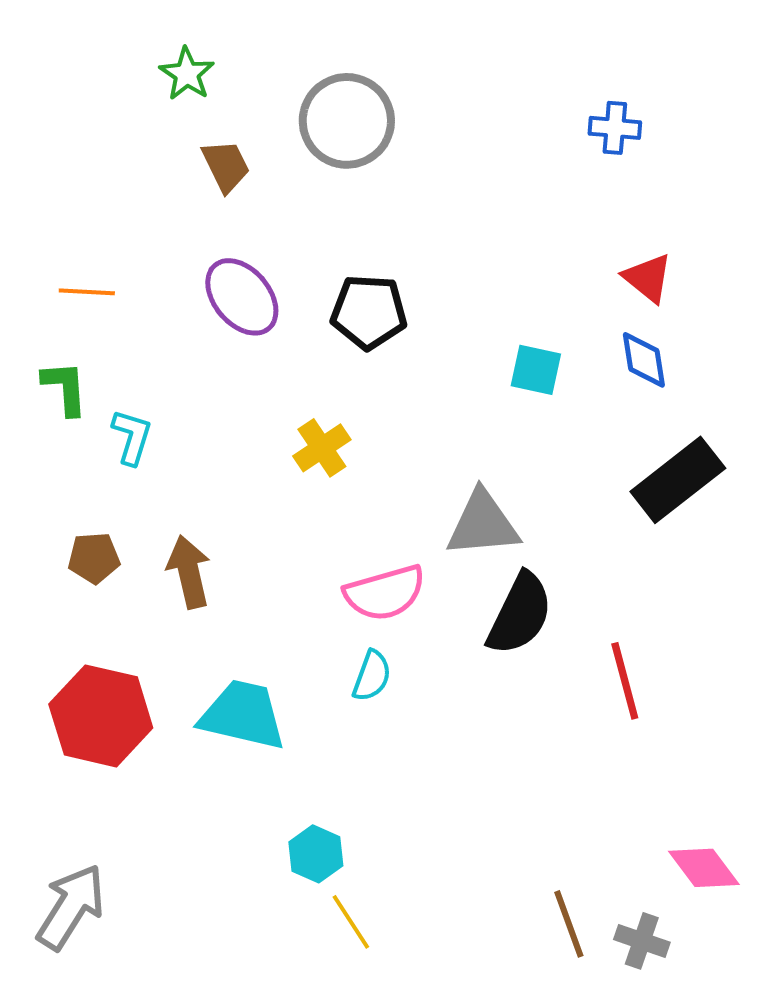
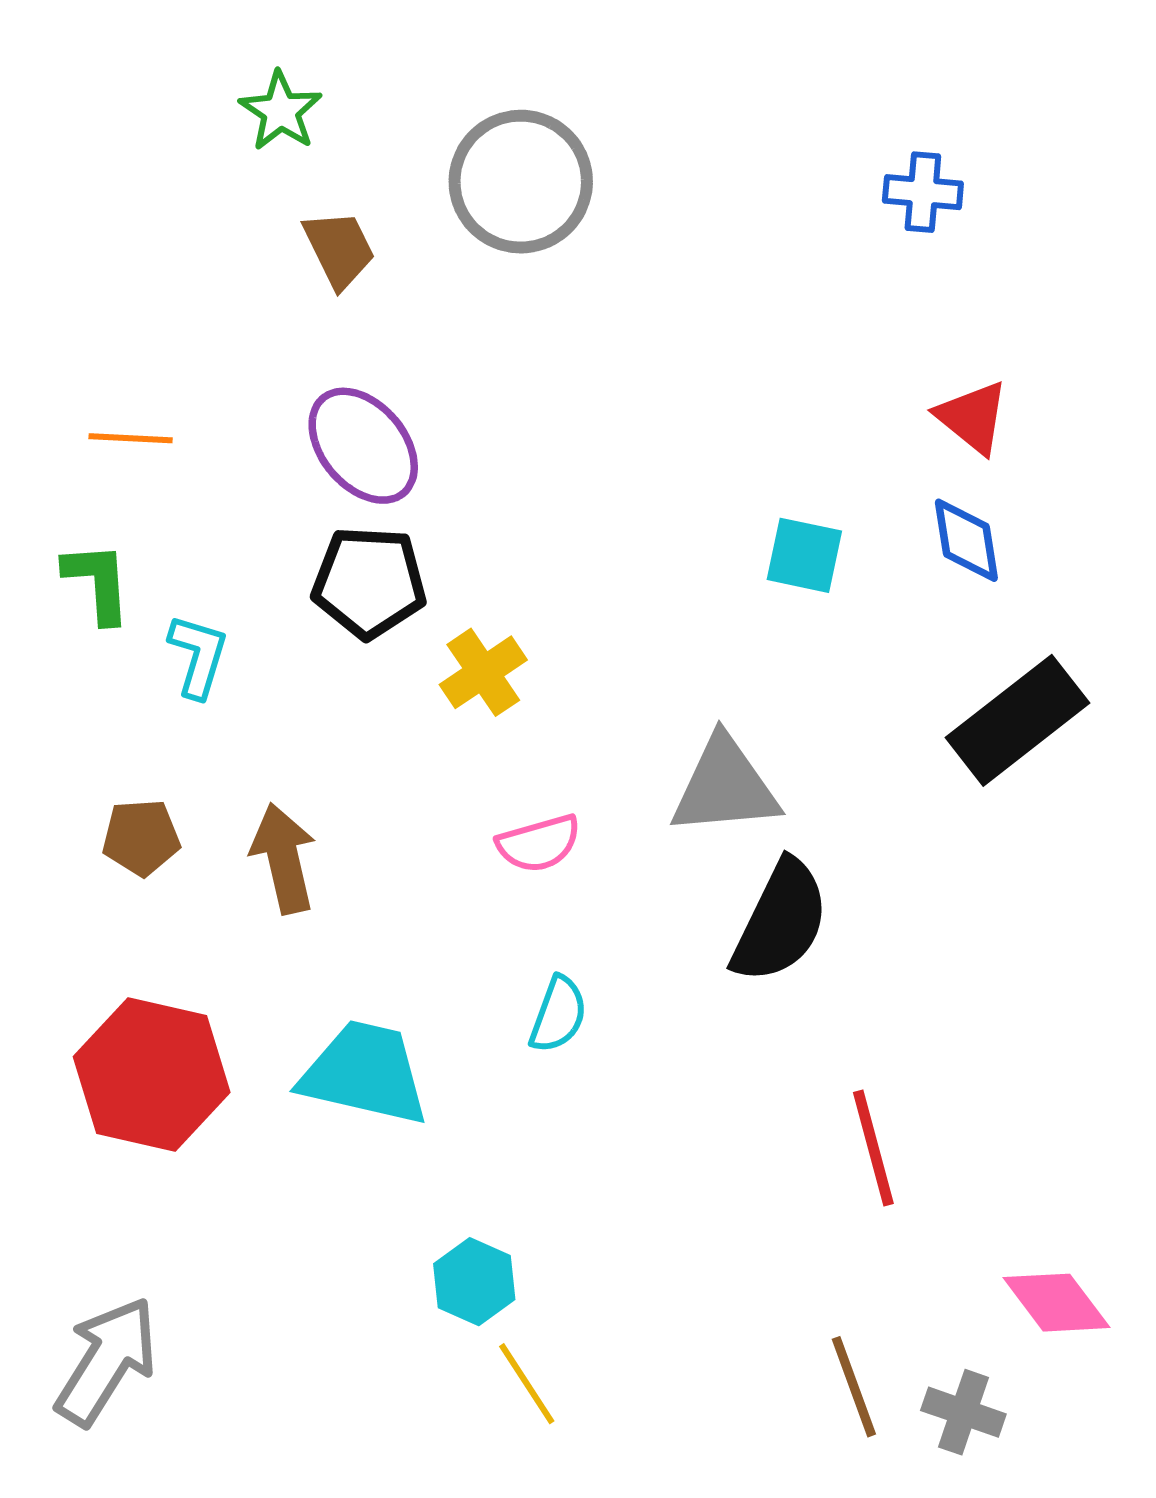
black pentagon: (369, 312) -> (369, 582), moved
pink semicircle: (385, 593) -> (539, 843), moved, size x0.7
red line: (625, 681) -> (873, 1148), moved

